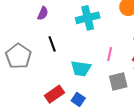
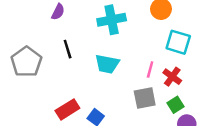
pink line: (110, 54) -> (150, 70), moved
cyan trapezoid: (81, 69) -> (107, 64), moved

